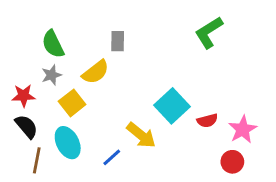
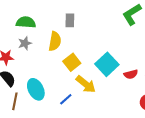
green semicircle: (53, 44) -> (26, 22), turned 120
yellow semicircle: (96, 72) -> (55, 41), turned -42
yellow square: (72, 103) -> (72, 62), moved

